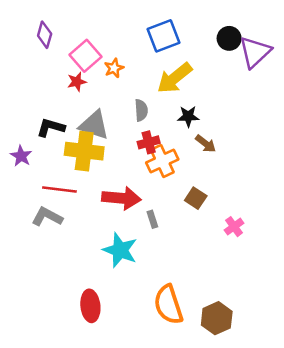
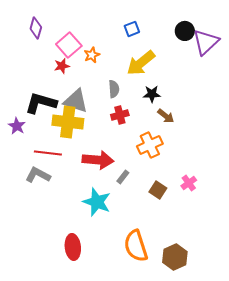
blue square: (163, 36) -> (132, 29), size x0.6
black L-shape: (51, 128) -> (41, 103), size x1.4
orange cross: (162, 161) -> (150, 145), moved
brown square: (196, 198) -> (158, 190), moved
gray rectangle: (152, 219) -> (123, 177), turned 56

